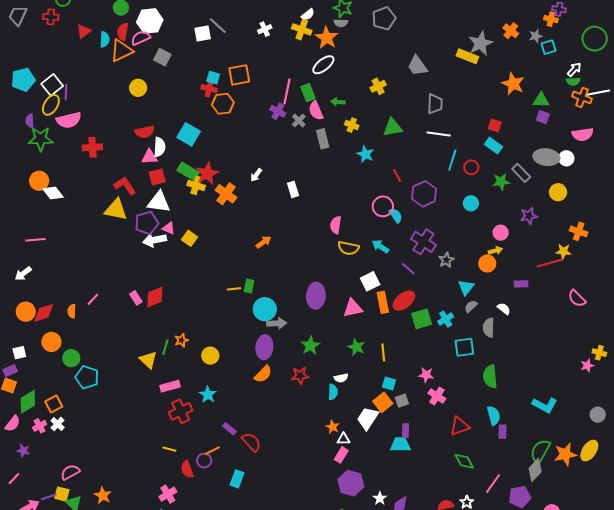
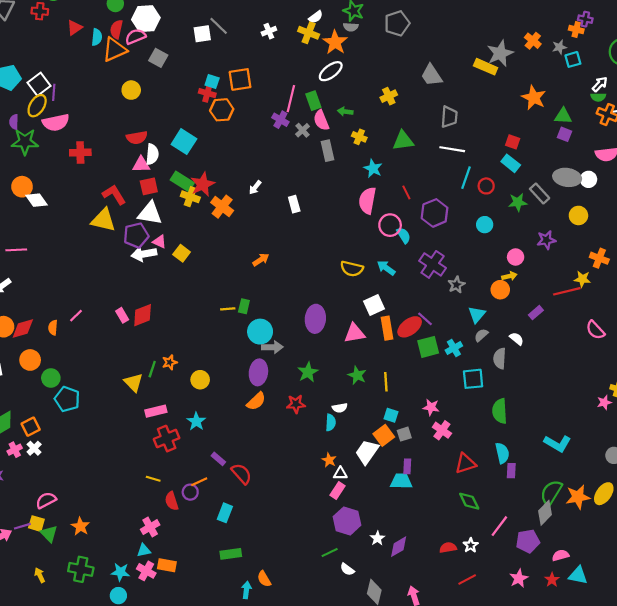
pink semicircle: (336, 225) -> (367, 201), moved, size x1.4
purple line: (408, 269) -> (425, 319), moved
purple rectangle: (521, 284) -> (536, 313), turned -40

